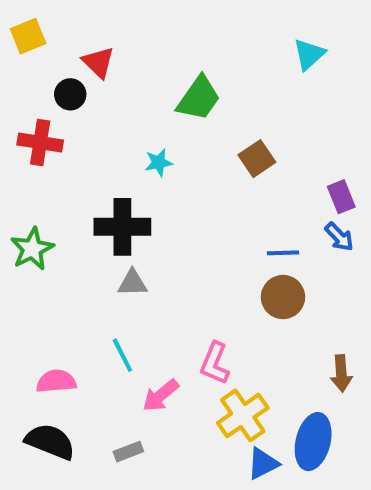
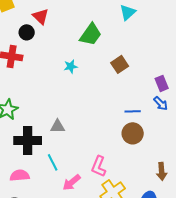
cyan triangle: (309, 54) -> (128, 12), moved
black cross: (122, 227) -> (28, 140), moved

